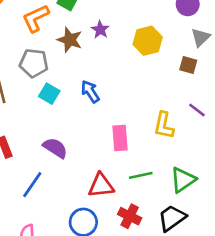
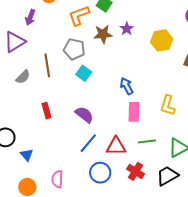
brown star: (70, 40) -> (103, 34), turned -30
blue arrow: (90, 92) -> (127, 86), moved
blue line: (32, 185) -> (88, 143), moved

